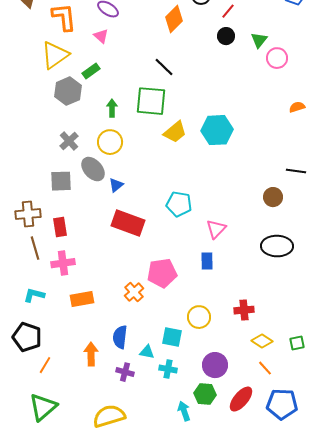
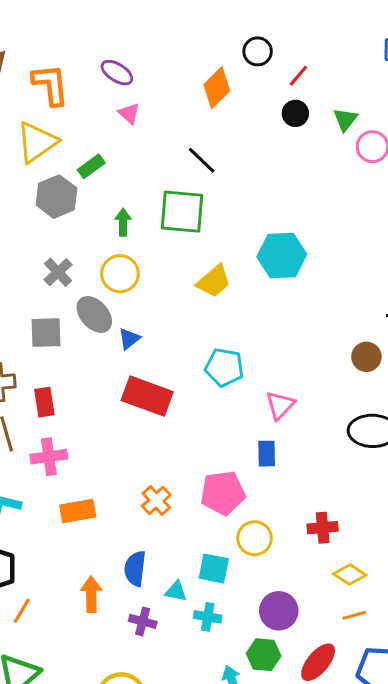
pink triangle: (101, 36) -> (129, 113), moved
yellow trapezoid: (175, 132) -> (214, 281), moved
pink pentagon: (162, 273) -> (223, 493), moved
orange line: (265, 368) -> (354, 615), turned -63

